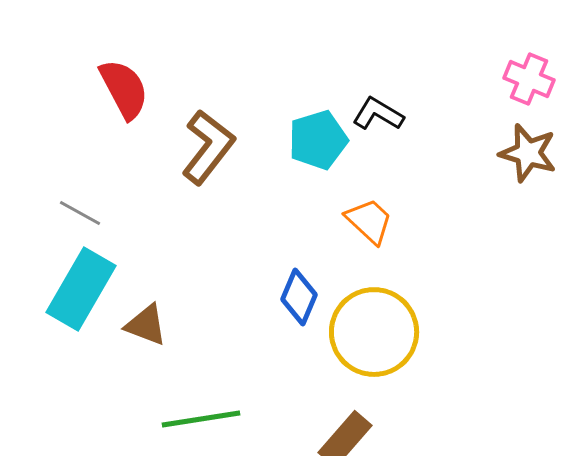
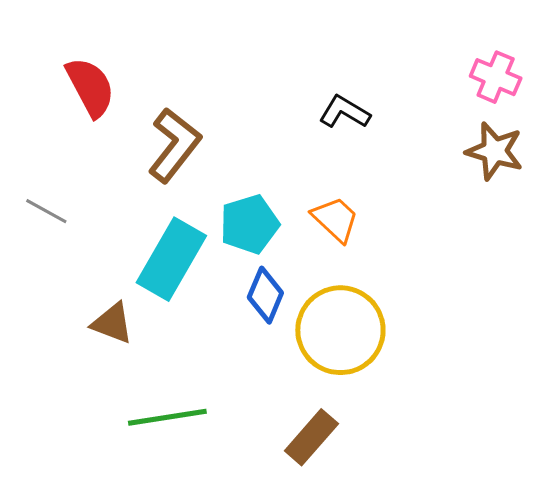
cyan pentagon: (318, 140) -> (249, 224), moved
cyan rectangle: (81, 289) -> (171, 259), moved

